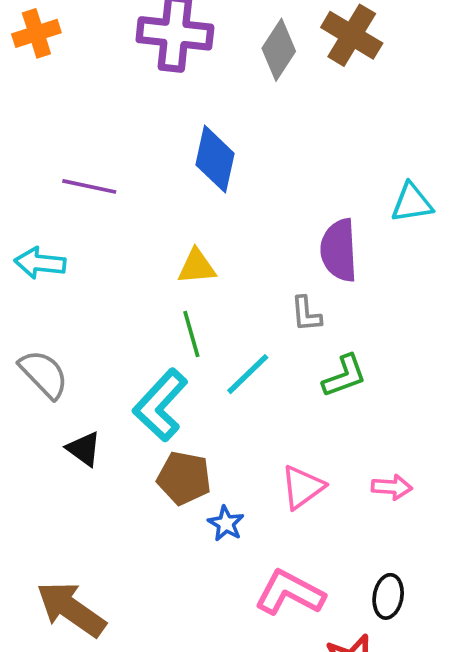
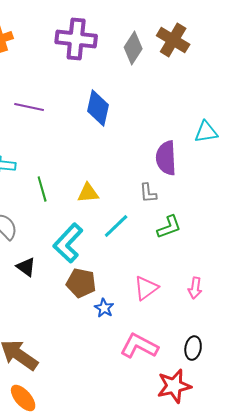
purple line: (89, 186) -> (29, 107), moved
yellow triangle: (197, 267) -> (88, 193), moved
green line: (191, 334) -> (42, 189), moved
pink arrow: (392, 487) -> (195, 288), turned 95

